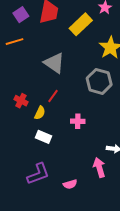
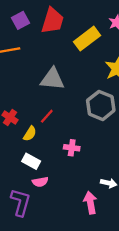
gray triangle: (54, 63) -> (52, 79), turned -35
purple L-shape: (38, 174) -> (21, 202), turned -60
pink semicircle: (70, 184) -> (40, 182), moved

